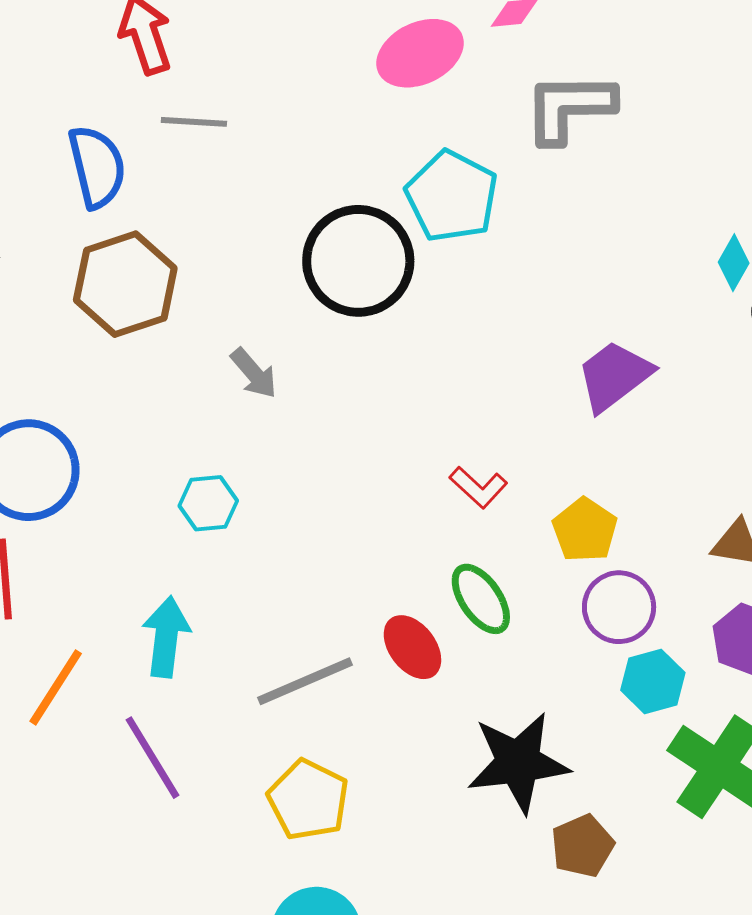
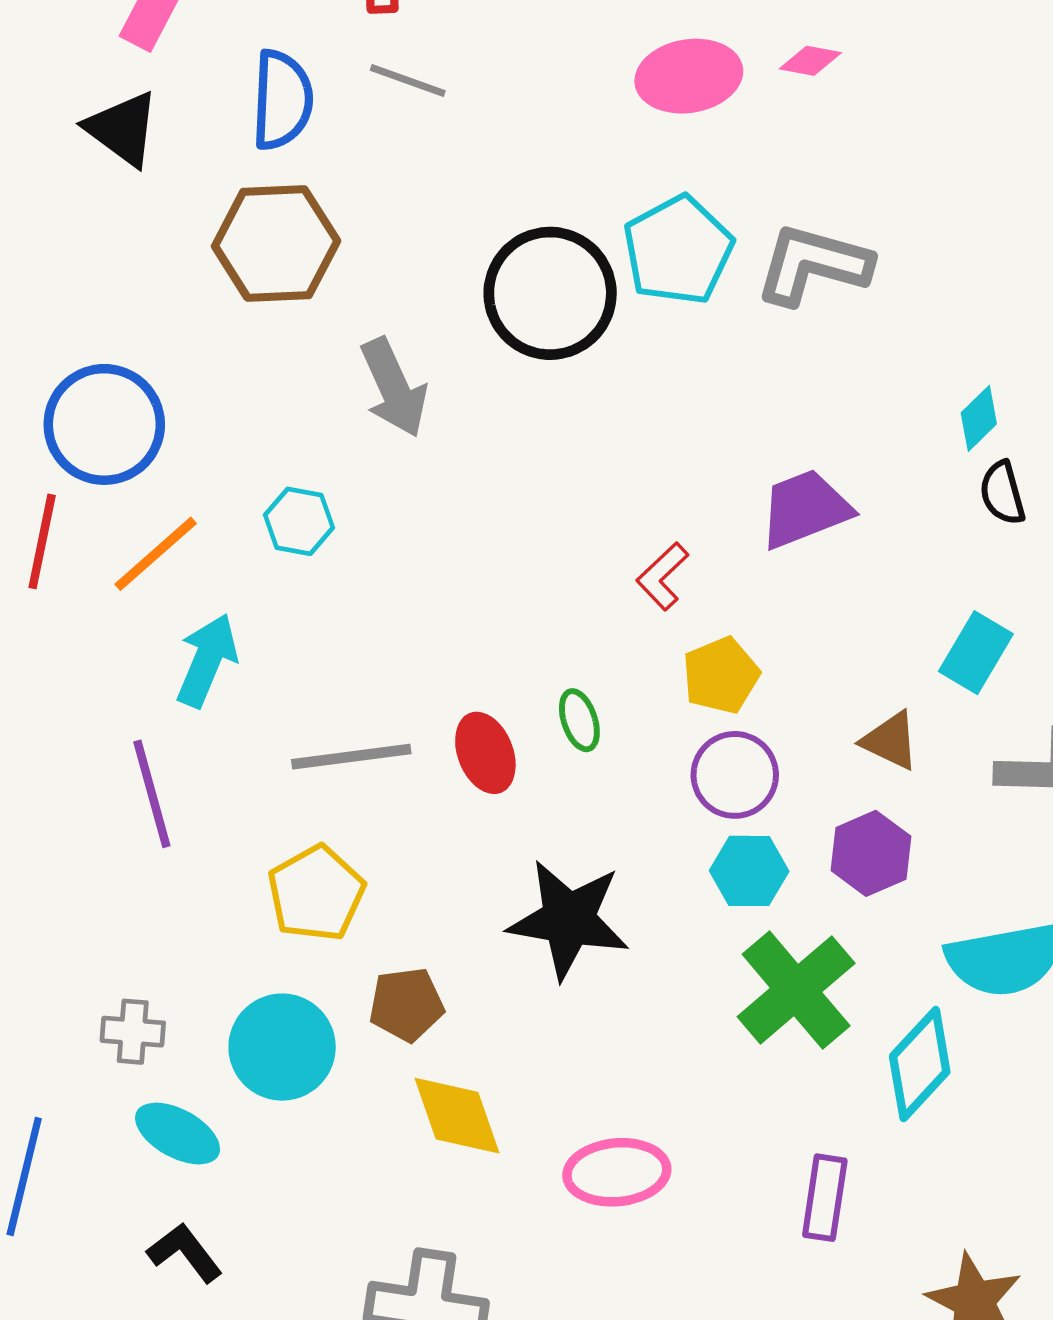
gray L-shape: (569, 107) -> (813, 265), moved
gray arrow: (254, 373) -> (394, 388), size x1.5
red L-shape: (478, 487) -> (663, 576), moved, turned 78
green ellipse: (481, 599) -> (579, 720), size x0.7
orange line: (56, 687) -> (156, 554), moved
brown pentagon: (582, 846) -> (406, 1004), moved

